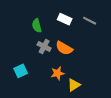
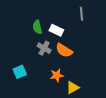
white rectangle: (65, 19) -> (56, 30), moved
gray line: (90, 21) -> (82, 14), moved, turned 56

